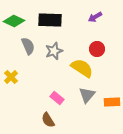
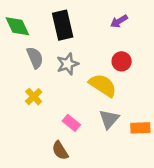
black rectangle: (50, 20) -> (63, 25), turned 75
green diamond: (14, 21) -> (17, 26), turned 40
yellow cross: (11, 77) -> (34, 97), moved

